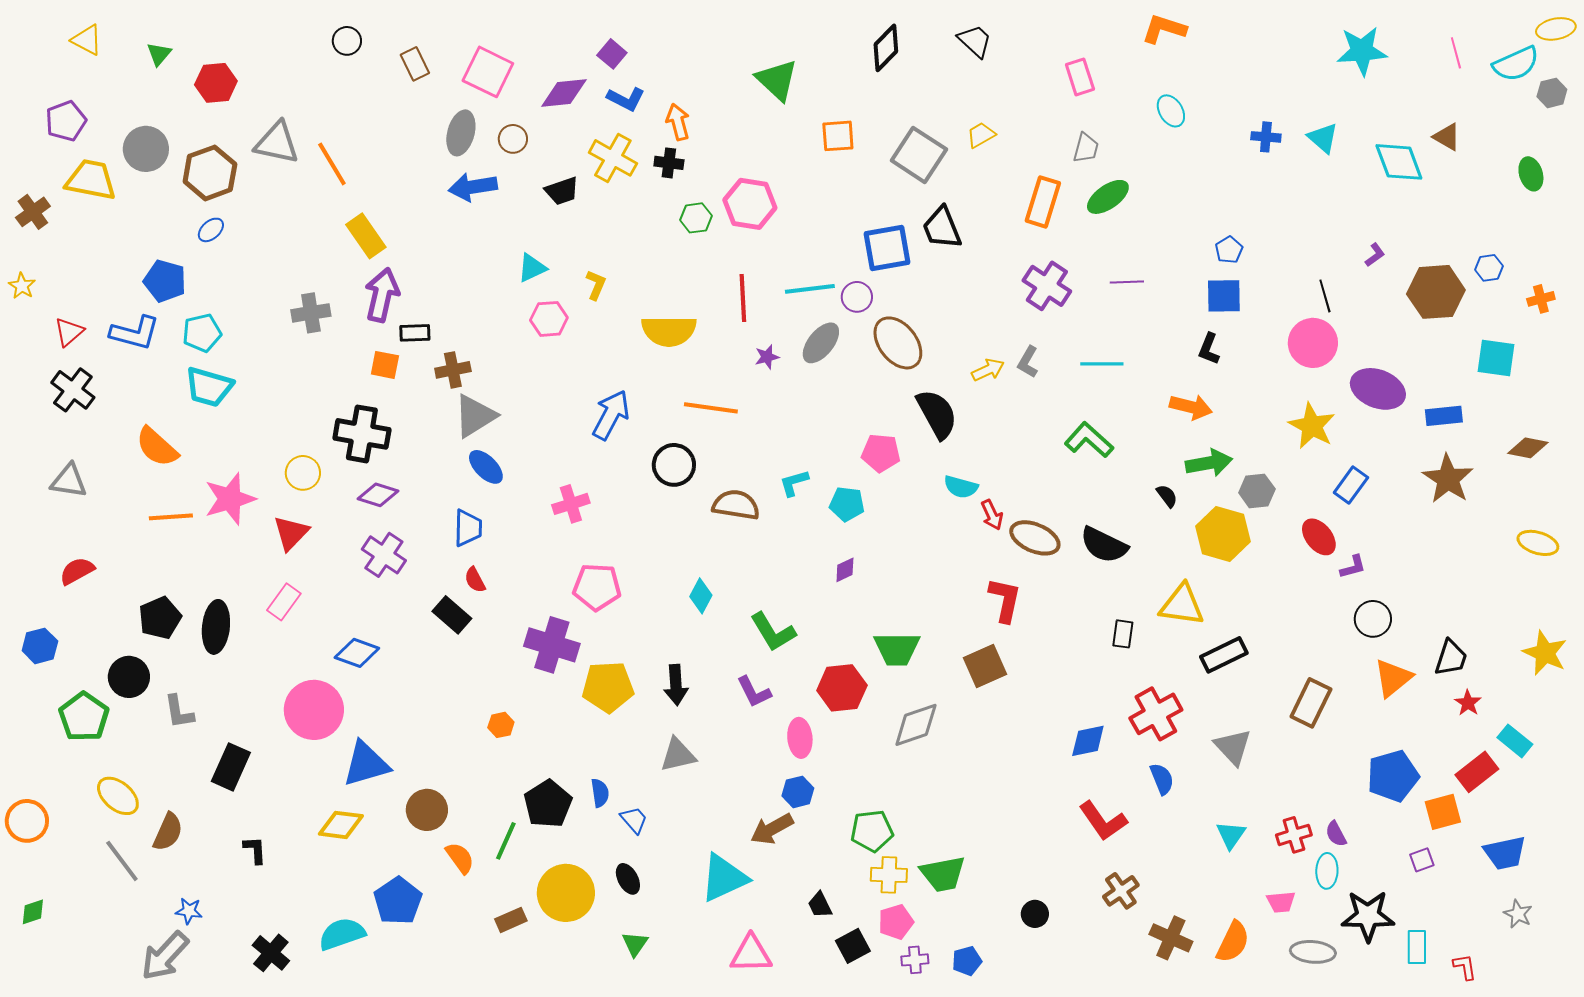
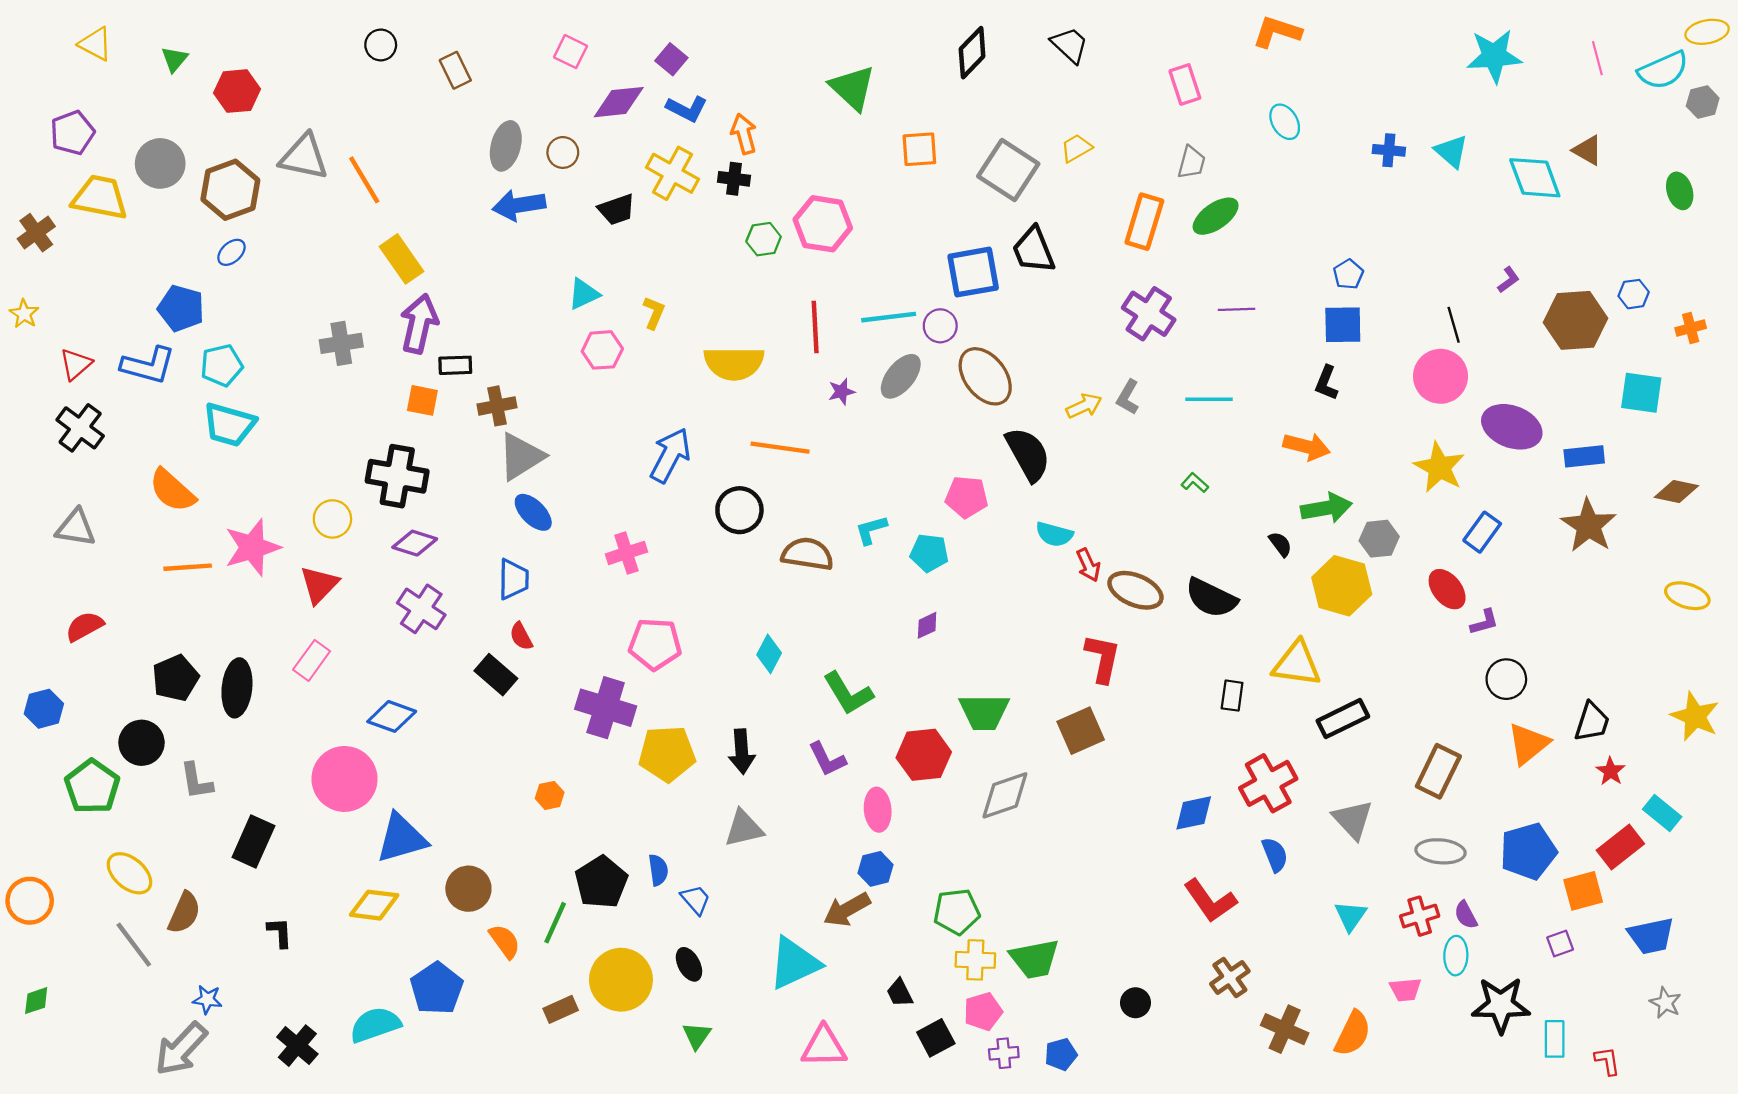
pink square: (488, 72) -> (570, 52), moved, size x0.6
green L-shape: (1089, 440) -> (1195, 483), size x0.5
gray ellipse: (1313, 952) -> (1440, 851), moved

